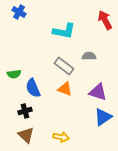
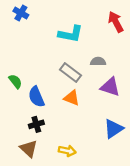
green semicircle: (14, 74) -> (15, 81), turned -120
purple triangle: (98, 92) -> (110, 87), moved
black cross: (25, 111) -> (36, 124), moved

